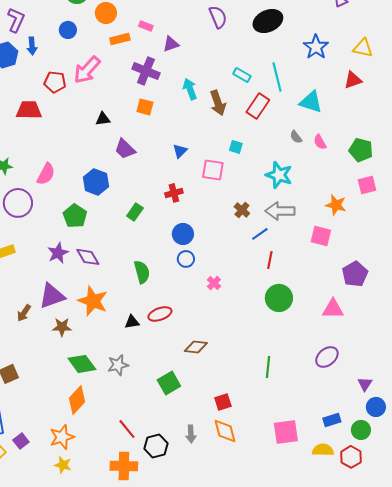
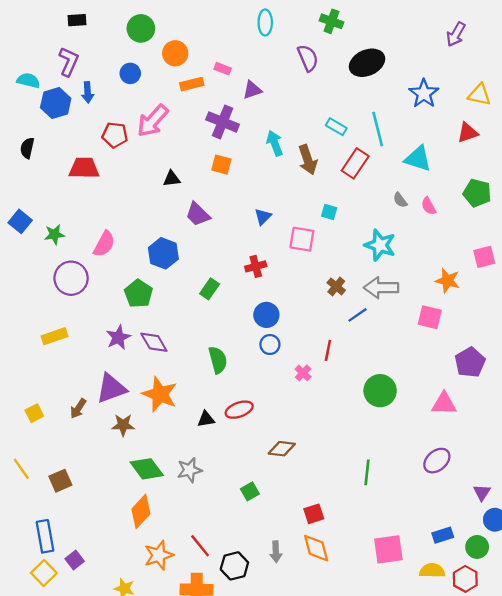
green pentagon: (361, 150) -> (477, 193), moved
red line: (270, 260) -> (328, 350), moved
green square: (169, 383) -> (250, 491), size x0.7
orange star: (62, 437) -> (159, 555), moved

